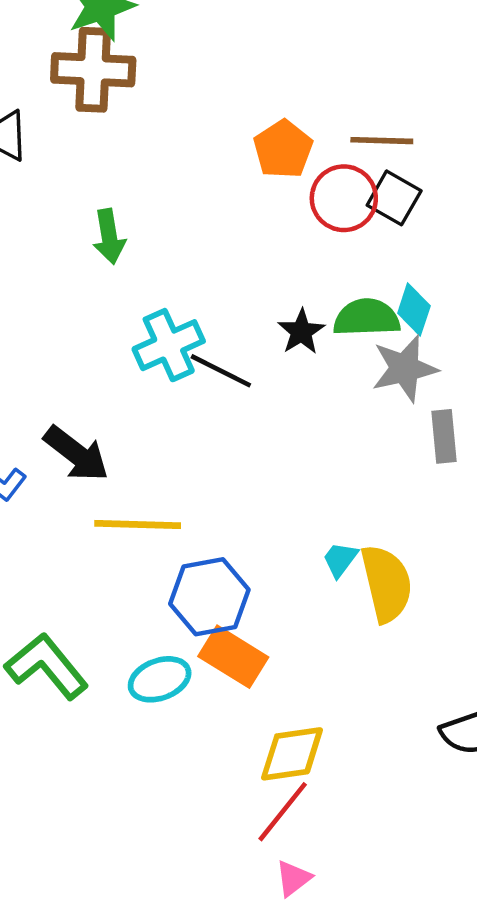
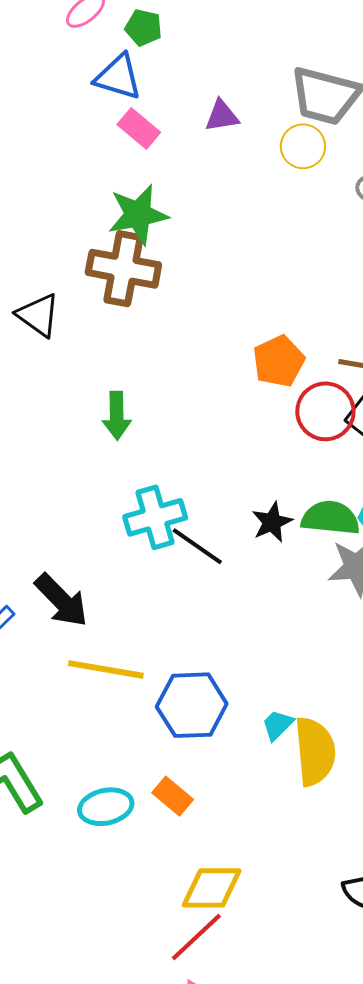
blue hexagon: (209, 597) -> (192, 705), moved
orange rectangle: (233, 657) -> (173, 796), size x0.7

